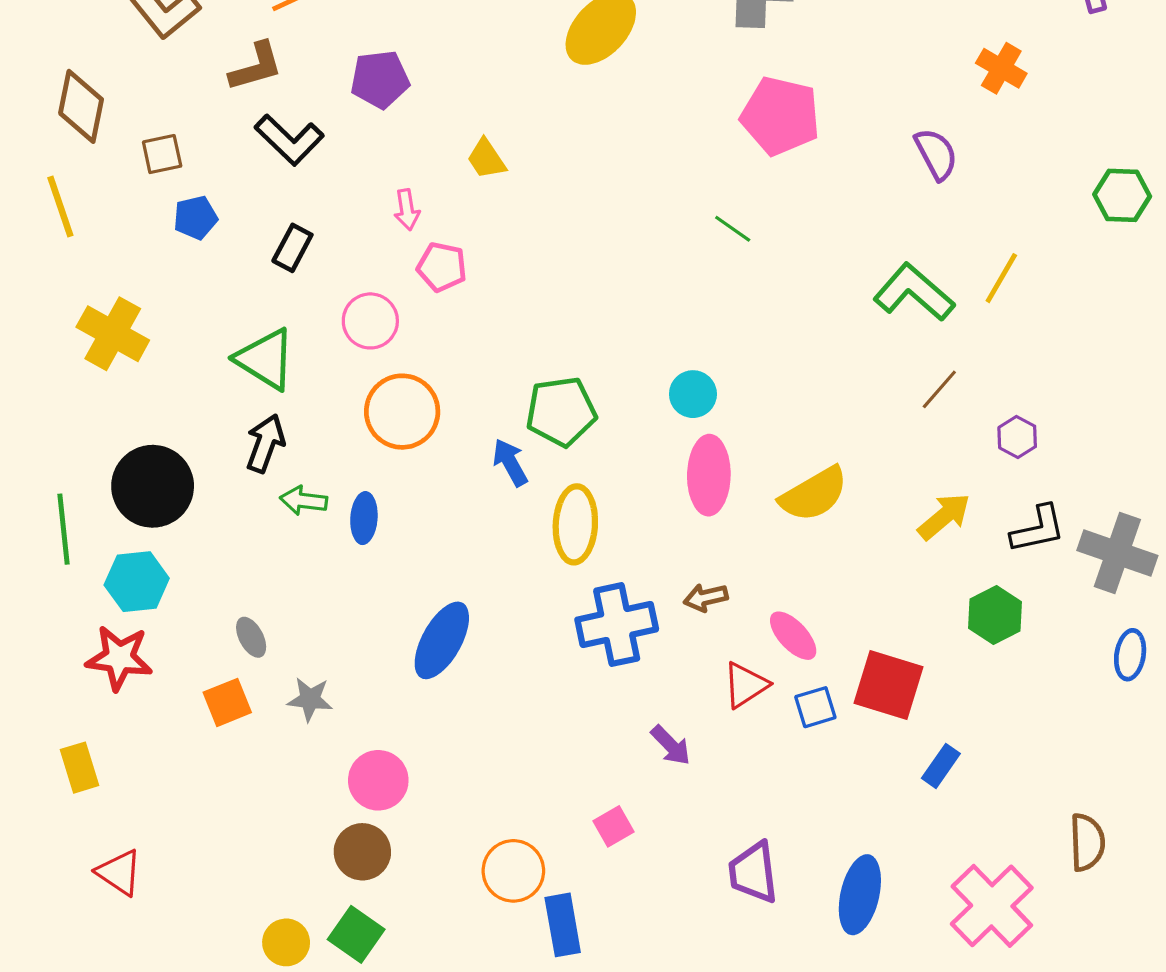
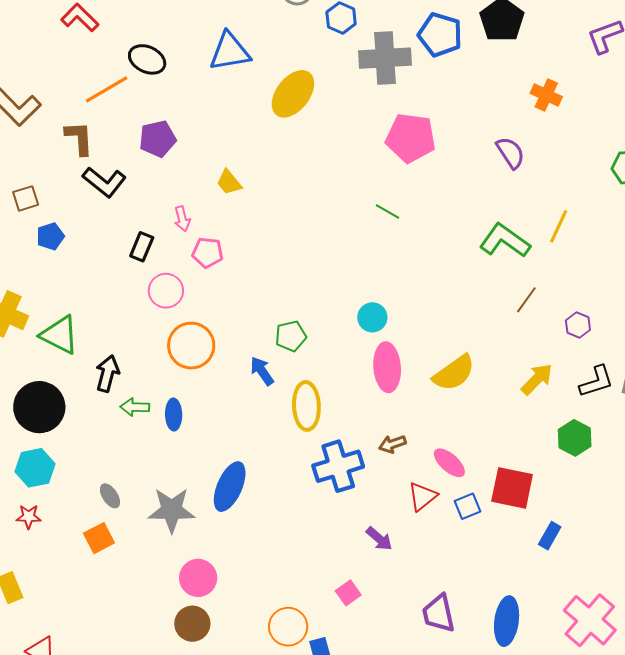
brown L-shape: (256, 67) -> (79, 138), turned -72
black rectangle: (292, 248) -> (142, 247), moved
green triangle: (265, 359) -> (60, 335), moved
green pentagon: (561, 412) -> (291, 336), size x0.7
red star: (119, 658) -> (29, 517), size x0.6
gray star: (310, 699) -> (172, 510), moved, size x1.6

